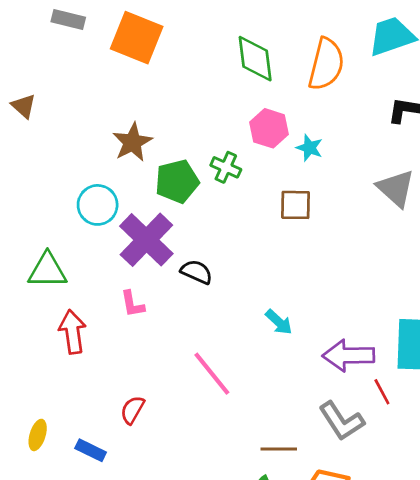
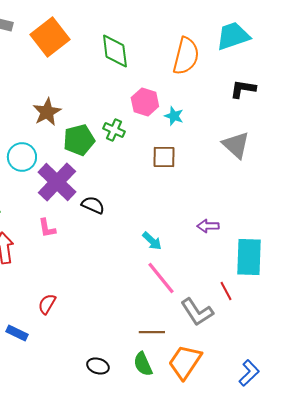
orange square: (137, 38) -> (50, 37), turned 30
green diamond: (255, 59) -> (115, 51), moved
purple arrow: (348, 356) -> (208, 226), moved, size x0.6
pink line: (212, 374) -> (161, 278), moved

